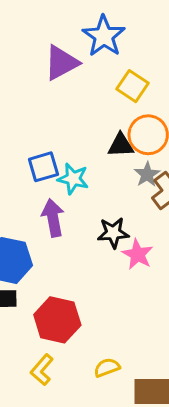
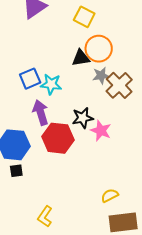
gray star: (147, 174) -> (101, 76), turned 30
red hexagon: (57, 320) -> (58, 138), moved
yellow semicircle: (107, 368) -> (110, 195), moved

